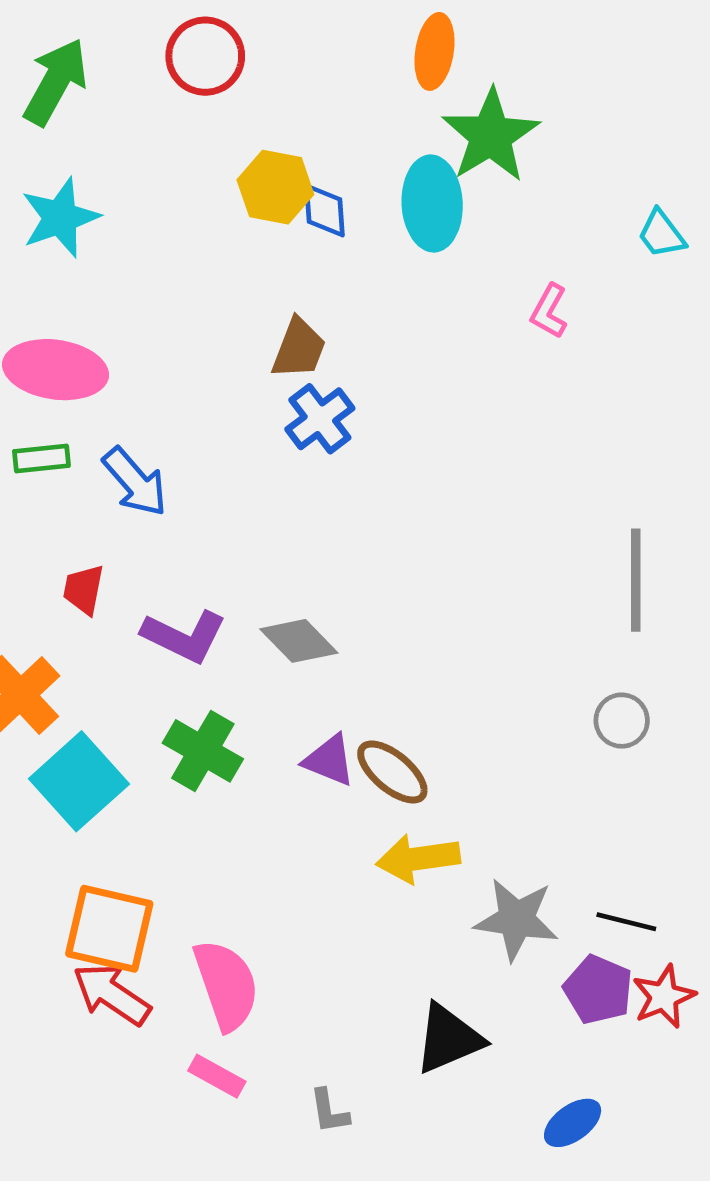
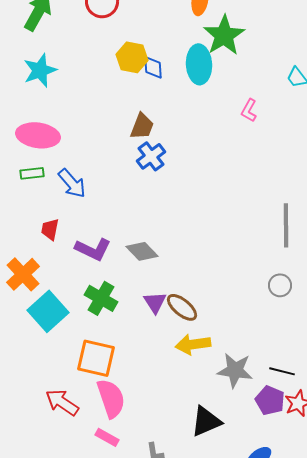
purple triangle: (329, 760) -> (155, 302), turned 35
orange square: (109, 929) -> (96, 358), moved

